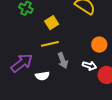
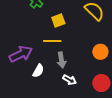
white arrow: (89, 66) -> (70, 80), moved
white semicircle: (42, 76) -> (38, 71), turned -64

